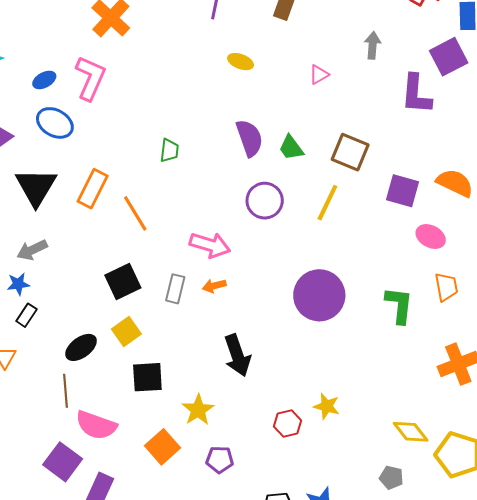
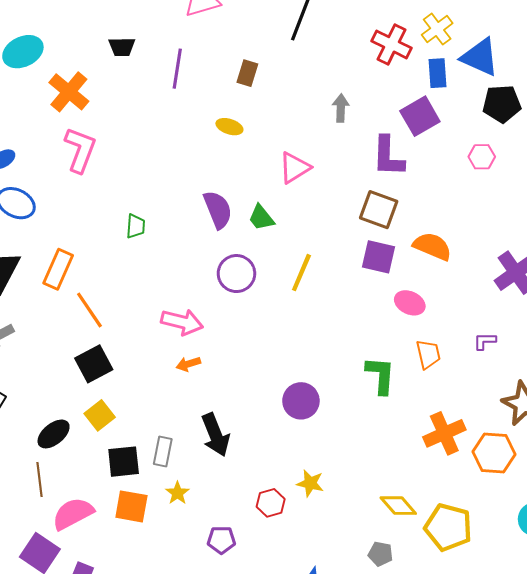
yellow ellipse: (241, 62) -> (229, 127), moved
pink triangle: (319, 75) -> (295, 168), moved, size x1.6
pink L-shape: (90, 78) -> (80, 150), moved
brown square: (350, 152) -> (379, 210), moved
orange line: (135, 213) -> (89, 310), moved
gray rectangle: (175, 289) -> (163, 452), moved
purple circle: (319, 295) -> (301, 401), moved, size x0.7
yellow star: (198, 410) -> (177, 493), size x0.7
pink semicircle: (96, 425) -> (73, 514), turned 135
orange square: (163, 447) -> (131, 506), moved, turned -36
purple pentagon: (220, 460) -> (221, 540), moved

